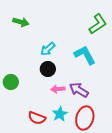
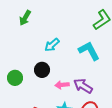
green arrow: (21, 22) -> (25, 18), turned 105
black circle: (48, 69) -> (42, 70), moved

